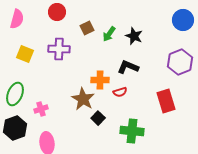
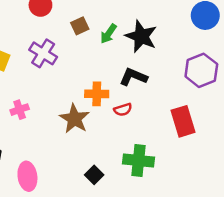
black star: (134, 36) -> (141, 36), size x1.4
purple cross: (59, 49) -> (43, 53), turned 30
pink cross: (41, 109) -> (20, 110), moved
black square: (98, 118) -> (94, 175), moved

